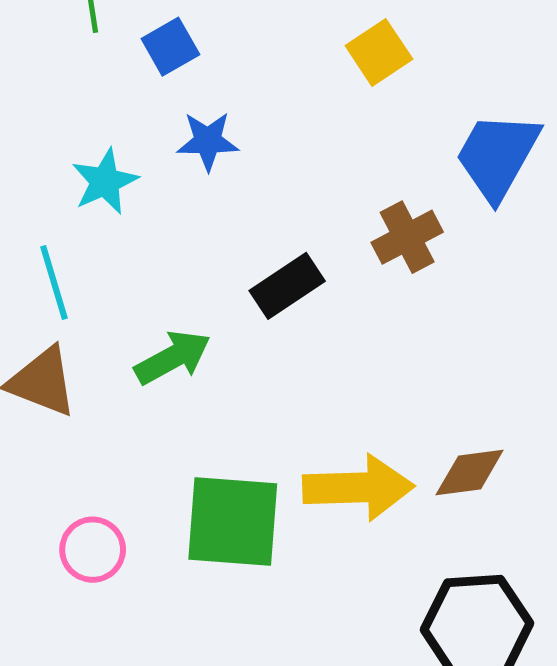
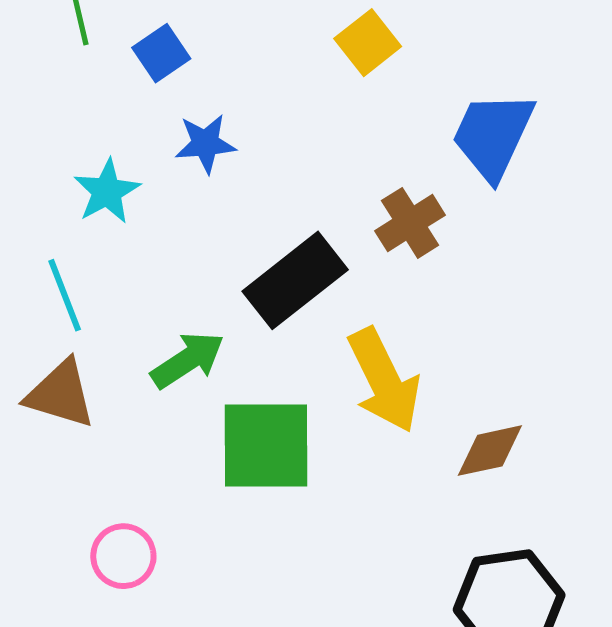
black rectangle: (287, 286) -> (295, 280), size x1.4
yellow arrow: (358, 488) -> (384, 380), moved, turned 70
green square: (233, 521) -> (266, 446), moved

